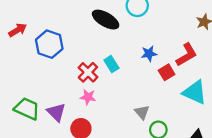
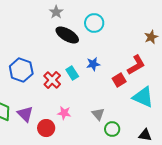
blue hexagon: (49, 44) -> (21, 70), moved
blue star: (149, 54) -> (93, 64), moved
pink star: (88, 97) -> (64, 113), moved

